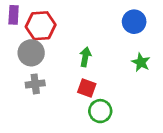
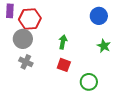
gray cross: (35, 84) -> (26, 62), turned 32
green circle: (100, 111) -> (89, 82), moved

